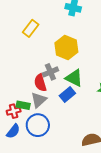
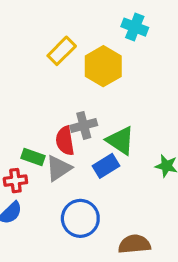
yellow hexagon: (66, 47) -> (103, 66), moved
green rectangle: (23, 105) -> (33, 157), moved
blue circle: (38, 125) -> (80, 218), moved

